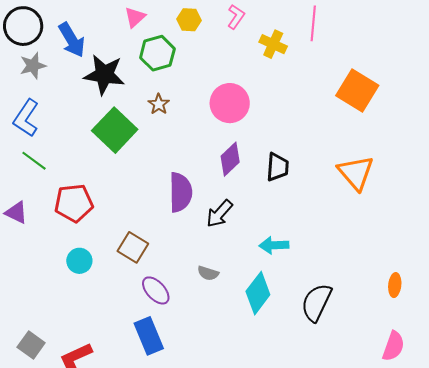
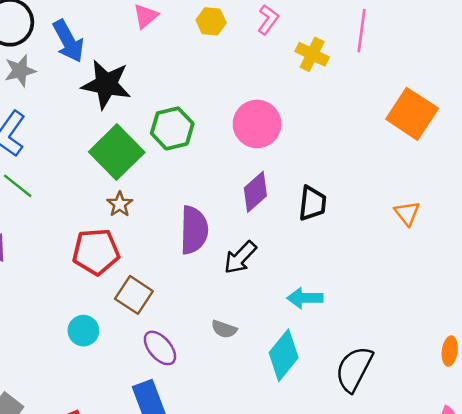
green hexagon: (157, 53) -> (172, 128), moved
brown star: (159, 104) -> (120, 204), moved
orange triangle: (356, 173) -> (407, 213), size x0.6
red pentagon: (74, 203) -> (96, 252), moved
cyan circle: (79, 261) -> (83, 331), moved

